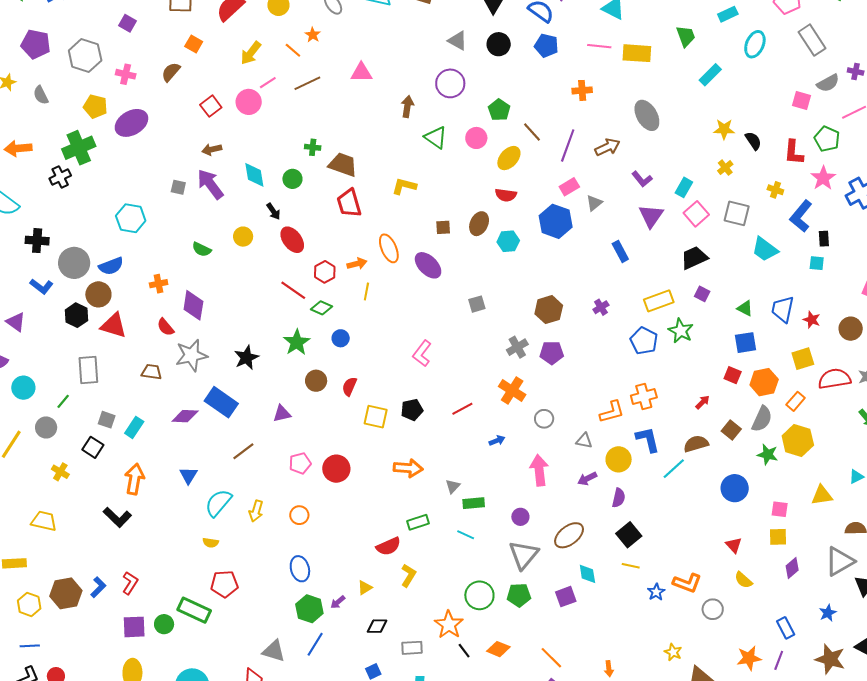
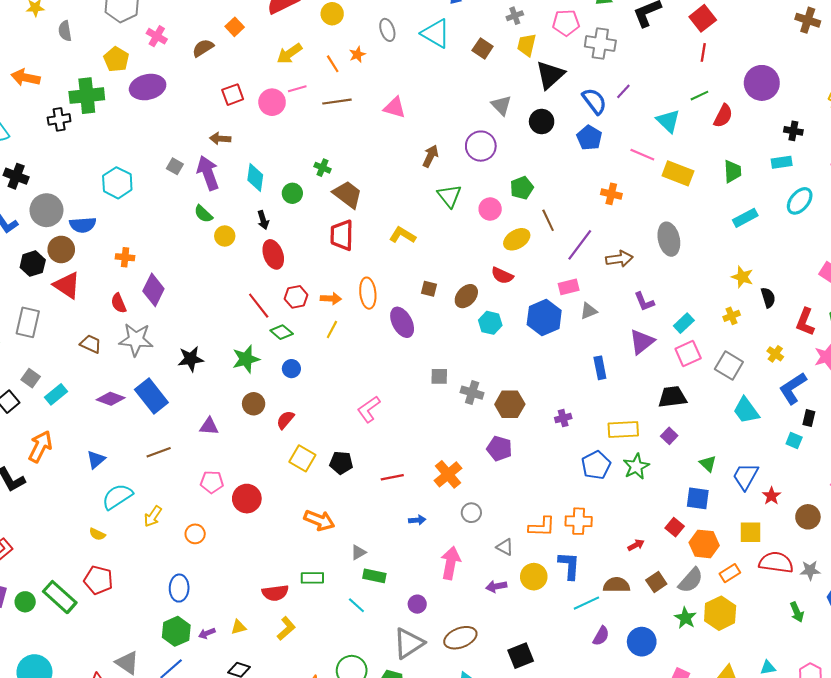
green semicircle: (202, 249) -> (203, 214), moved
gray cross: (517, 347) -> (472, 393), moved, turned 30
purple semicircle: (619, 498) -> (601, 636), moved

